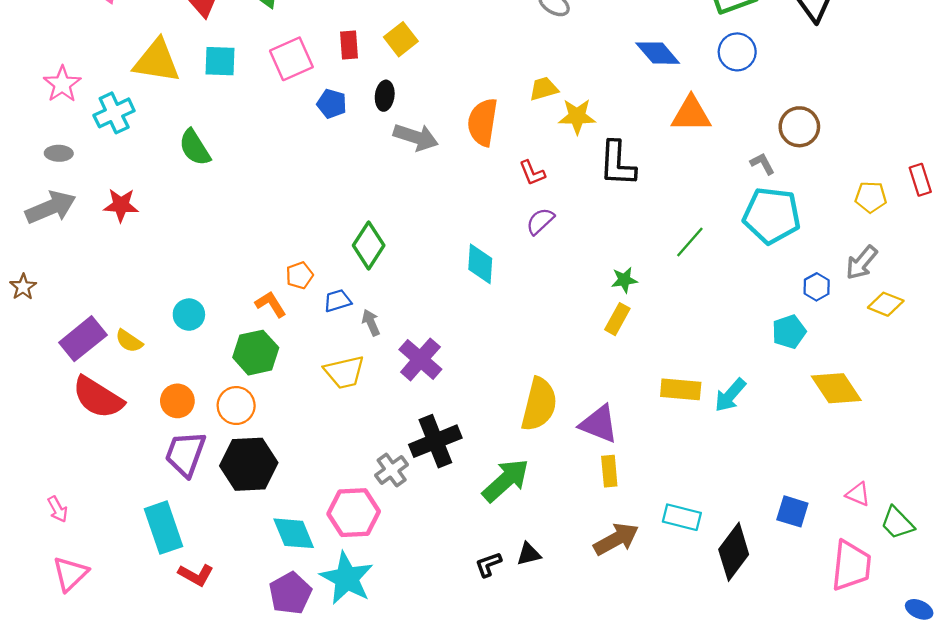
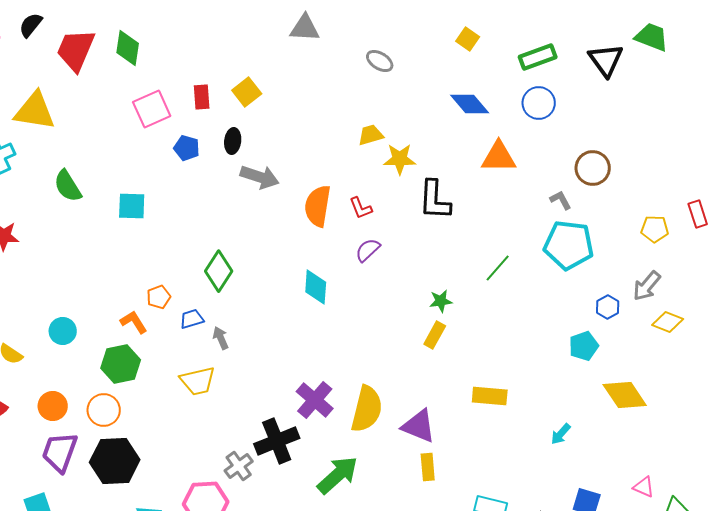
cyan square: (220, 61) -> (132, 206), moved
orange semicircle: (483, 122) -> (318, 206), moved
purple cross: (420, 359) -> (315, 400), moved
cyan arrow: (730, 395) -> (561, 434), moved, size x0.7

